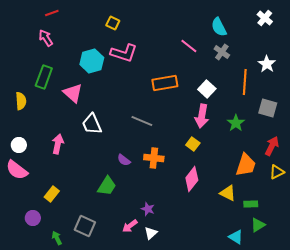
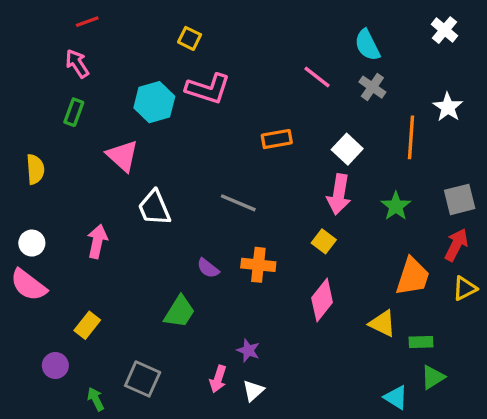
green rectangle: (44, 77) -> (74, 112), moved, size x0.7
orange rectangle: (165, 83) -> (277, 139), size x0.7
gray square: (268, 108) -> (460, 199), moved, turned -30
pink arrow: (130, 226) -> (218, 379), turned -35

